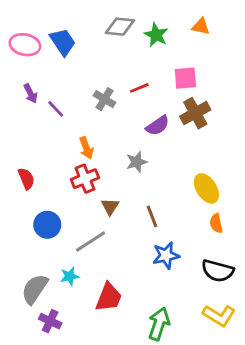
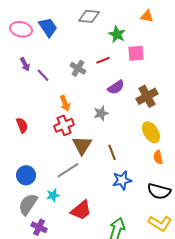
green star: (156, 35) -> (117, 34), moved
brown cross: (195, 113) -> (147, 96), moved
brown triangle: (110, 207) -> (82, 145), size x1.5
blue circle: (47, 225) -> (26, 175), moved
red trapezoid: (109, 297) -> (81, 210), turned 30

